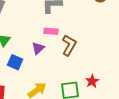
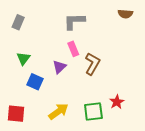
pink rectangle: (51, 31) -> (73, 49), turned 64

